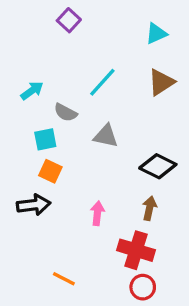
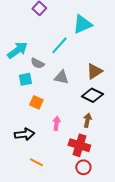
cyan triangle: (156, 34) -> (82, 24), moved, size x1.5
brown triangle: (161, 82) -> (94, 71), moved
cyan arrow: (32, 91) -> (17, 50), size x1.5
orange square: (50, 171) -> (36, 102), moved
black arrow: (34, 205) -> (24, 134), moved

